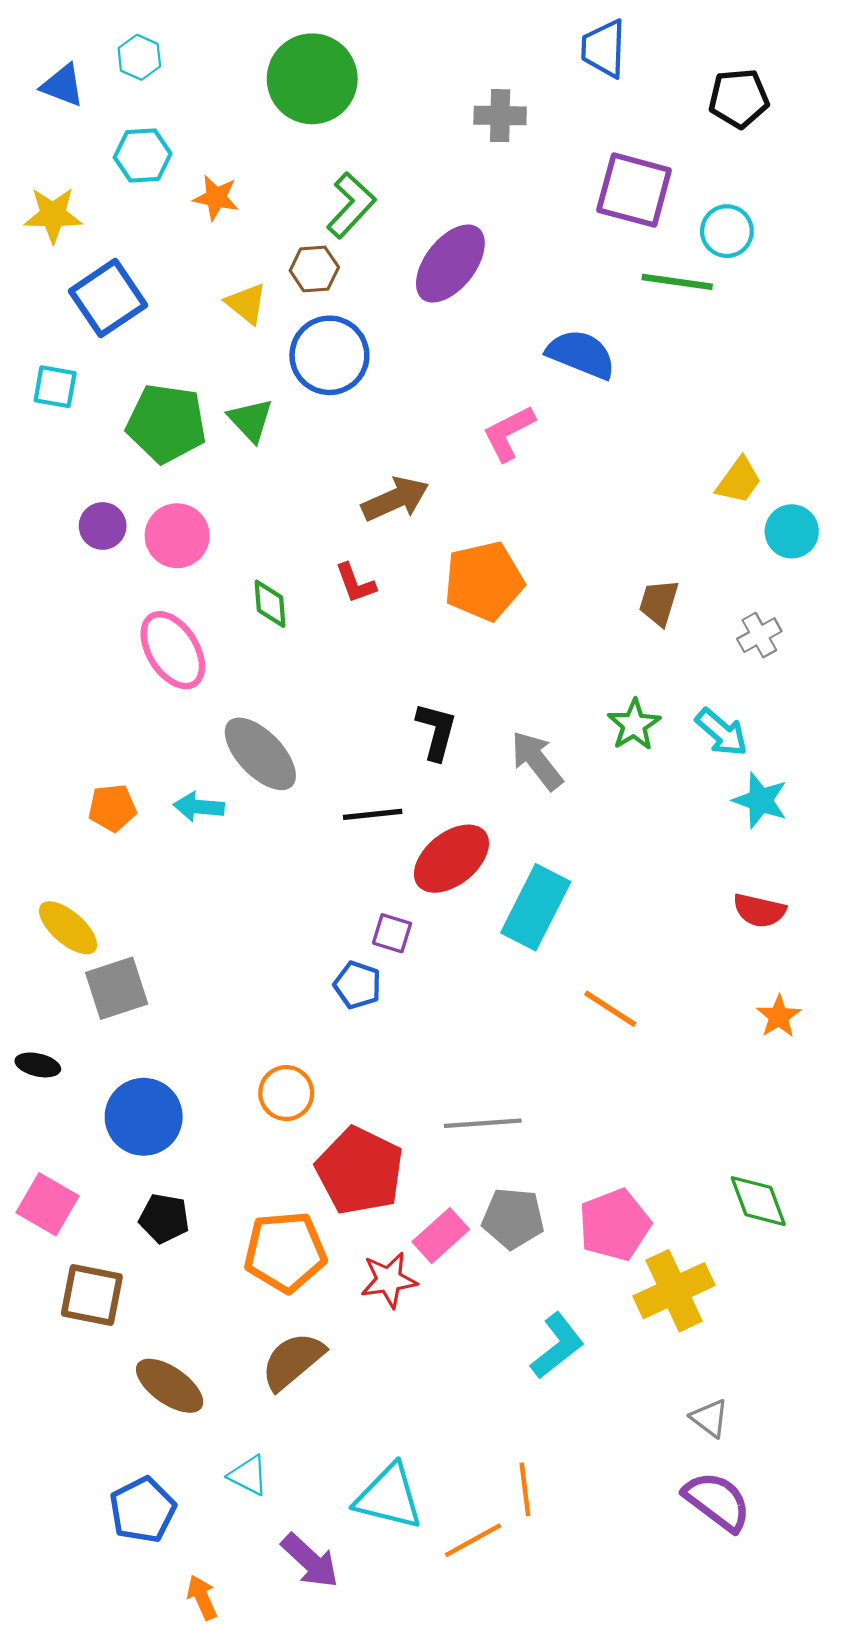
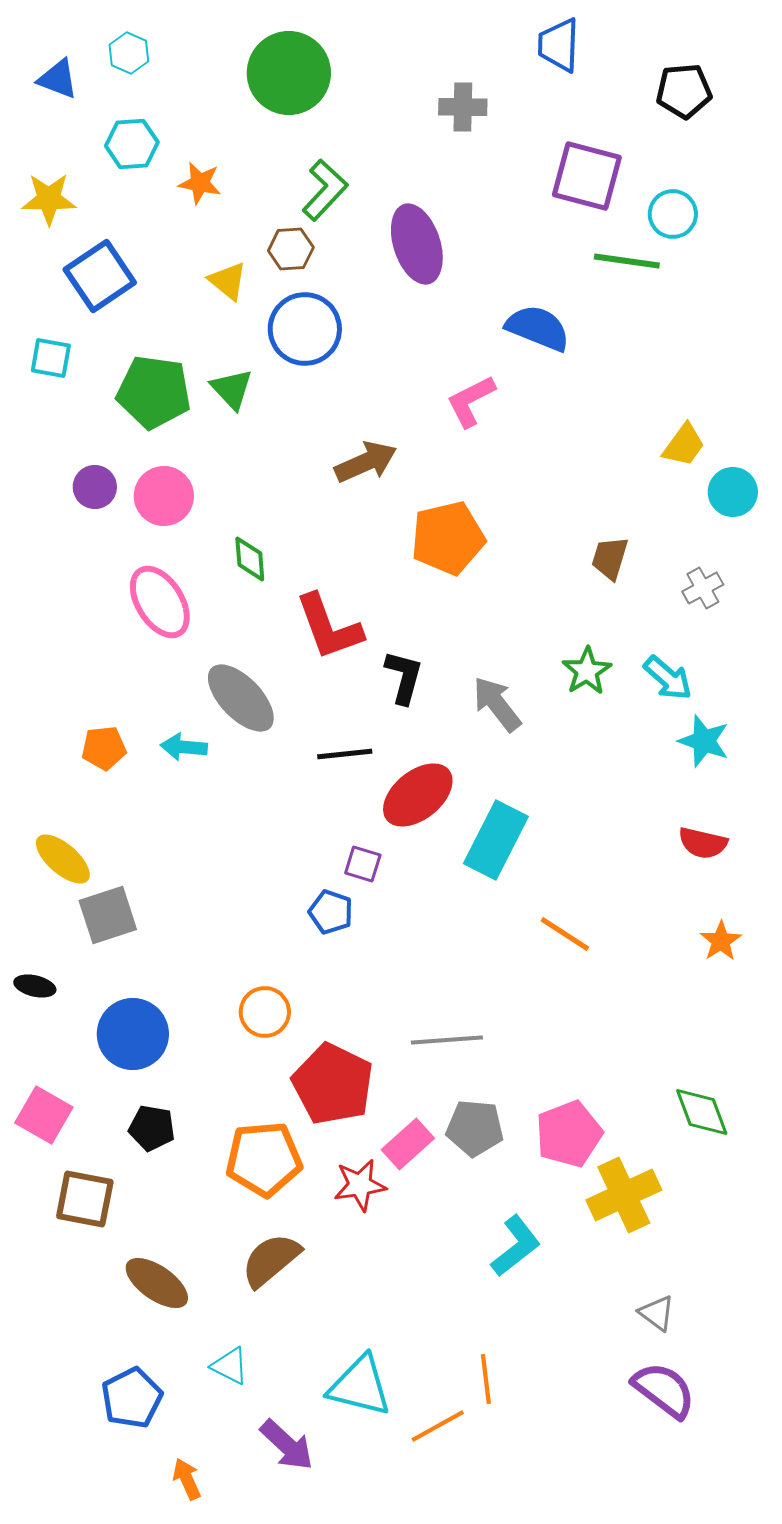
purple ellipse: (450, 264) -> (417, 244), turned -56
red L-shape: (355, 583) -> (329, 627), moved, size x1.8

